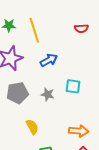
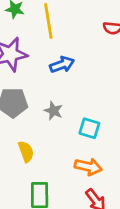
cyan square: (73, 86) -> (89, 128), moved

